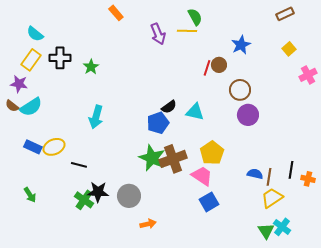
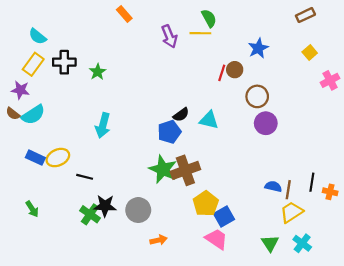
yellow pentagon: (212, 153) -> (206, 204), moved
pink trapezoid: (202, 176) -> (216, 239), moved
green triangle: (266, 231) -> (270, 243), moved

